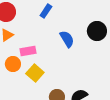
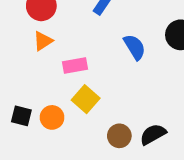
orange circle: (13, 64) -> (52, 117), moved

